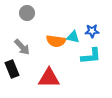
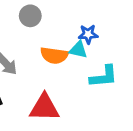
gray circle: (27, 13) -> (30, 16), moved
blue star: (92, 31) -> (88, 34), moved

